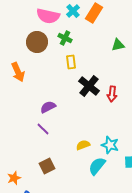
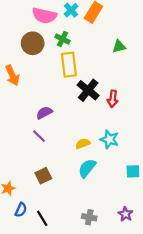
yellow rectangle: (71, 62) -> (69, 65), size x1.6
yellow semicircle: (83, 145) -> (83, 144), moved
cyan star: (110, 145) -> (109, 139), moved
cyan semicircle: (97, 166) -> (87, 168), moved

